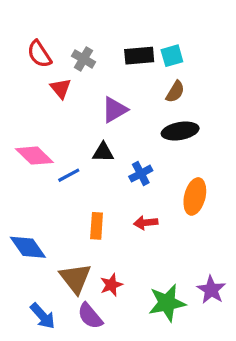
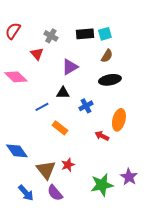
red semicircle: (39, 54) -> (13, 31), moved, turned 66
pink diamond: (34, 156) -> (16, 77), moved
red arrow: (146, 223) -> (102, 136), moved, turned 32
orange rectangle: (97, 226) -> (60, 128), moved, turned -56
red star: (111, 285) -> (68, 165), moved

